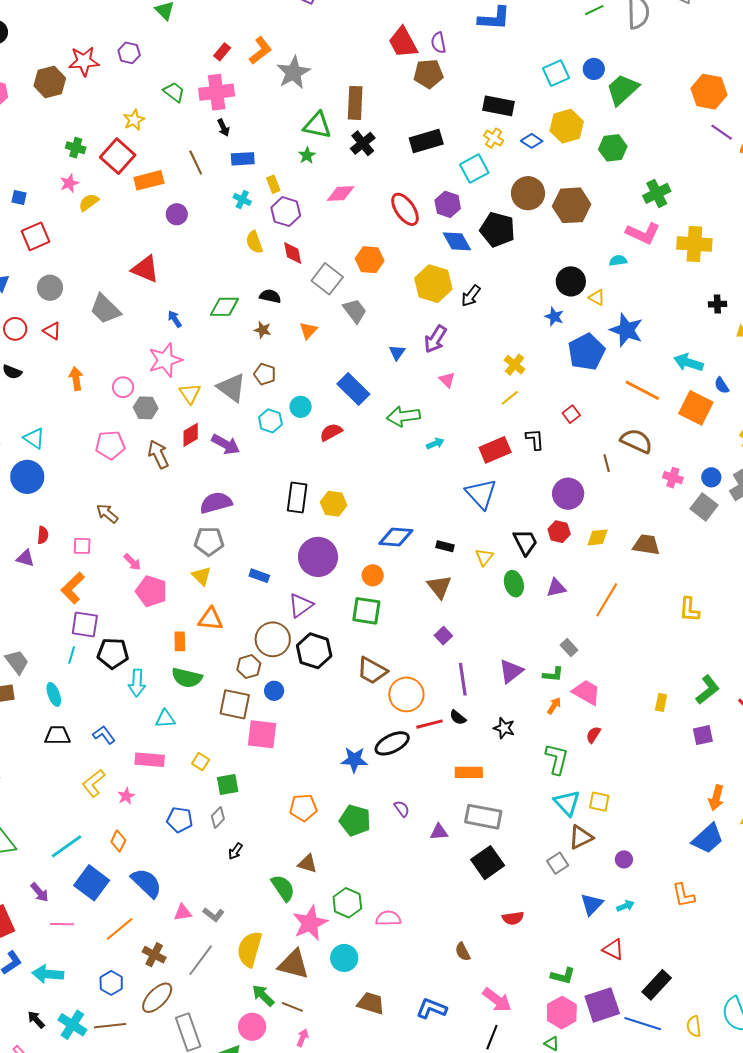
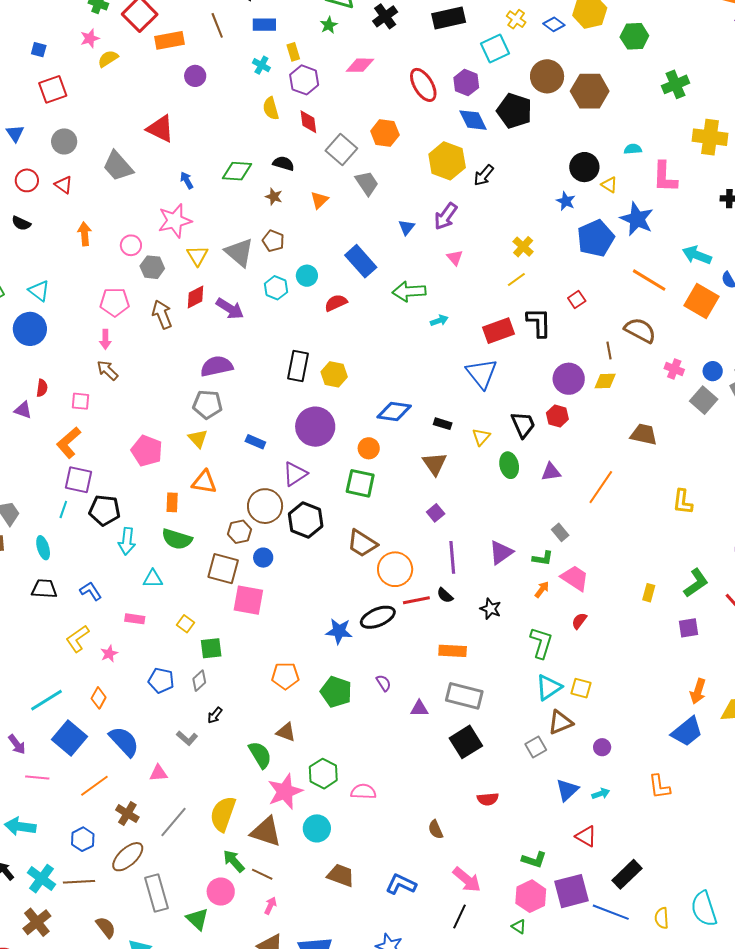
pink L-shape: (643, 233) -> (665, 177), moved, turned 64
black L-shape: (535, 439) -> (539, 322), size x1.4
yellow diamond: (598, 537) -> (605, 381), moved
pink arrow: (132, 562) -> (105, 339), moved, turned 42
pink rectangle: (150, 760) -> (135, 619), size x0.7
cyan triangle: (567, 803) -> (549, 687), turned 36
gray L-shape: (213, 915) -> (187, 738), moved

